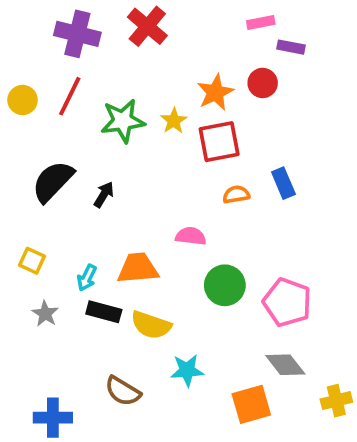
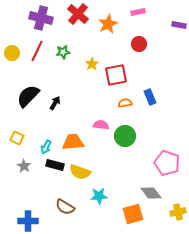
purple rectangle: (291, 47) -> (179, 25), moved
orange star: (215, 92) -> (108, 24), moved
green star: (123, 121) -> (63, 52), moved, size x0.6
green circle: (225, 285) -> (125, 136), moved
pink pentagon: (287, 302) -> (167, 163), moved

